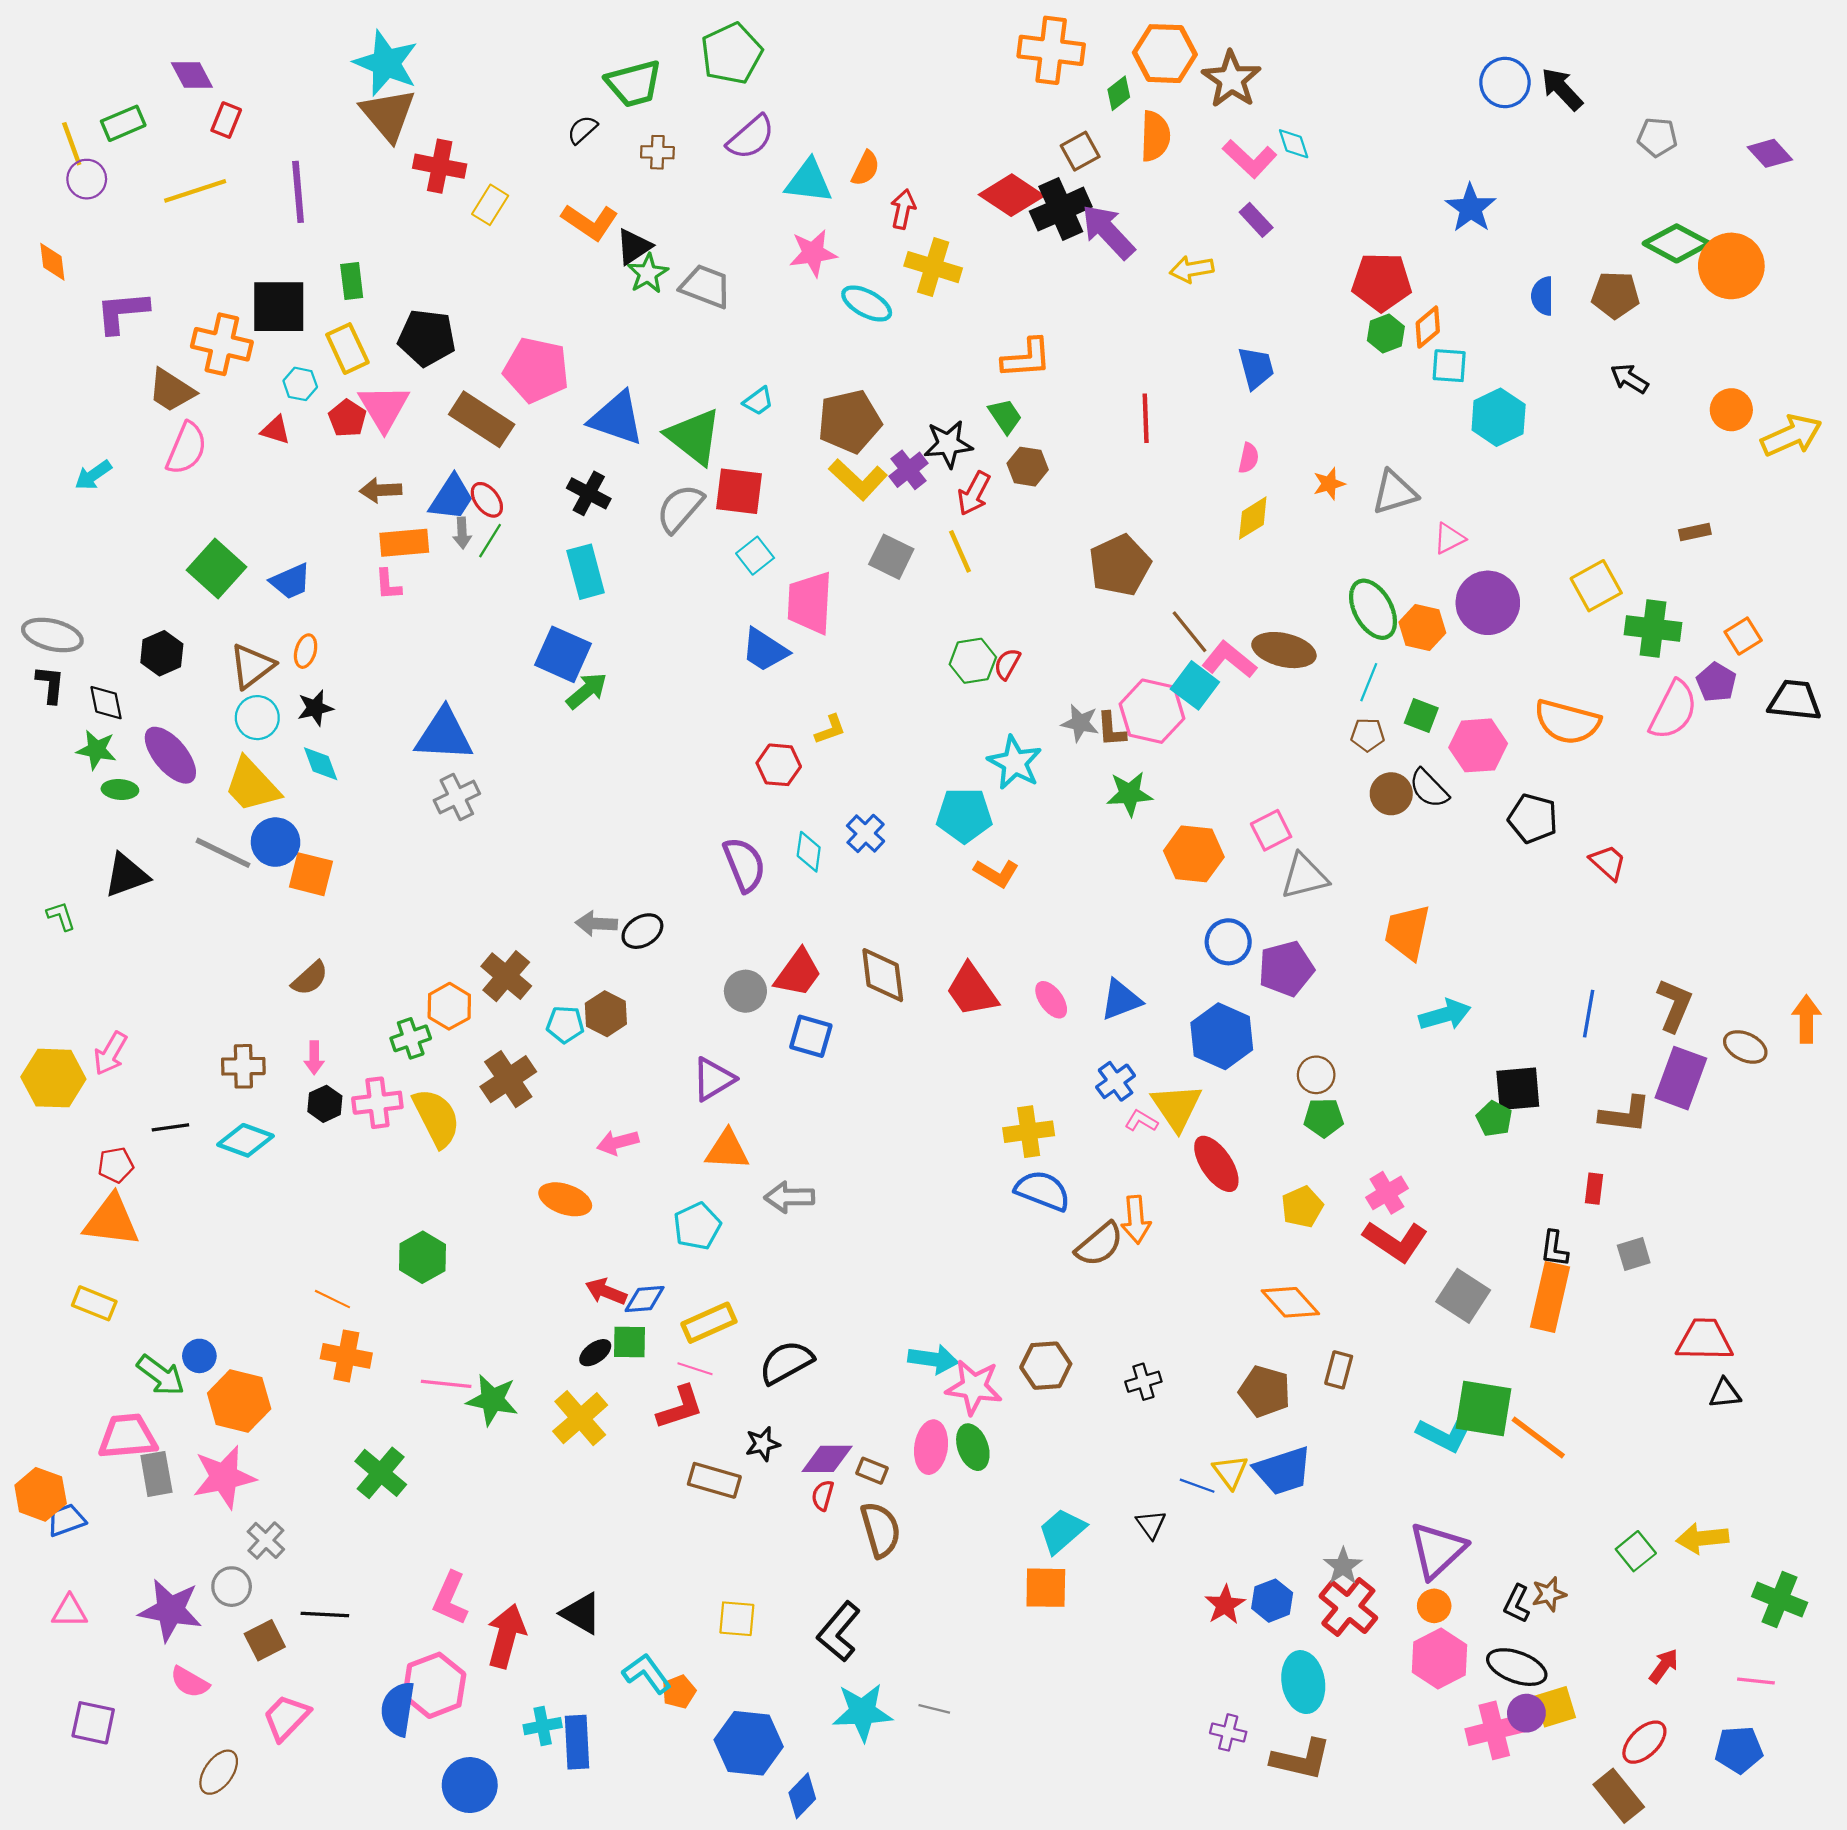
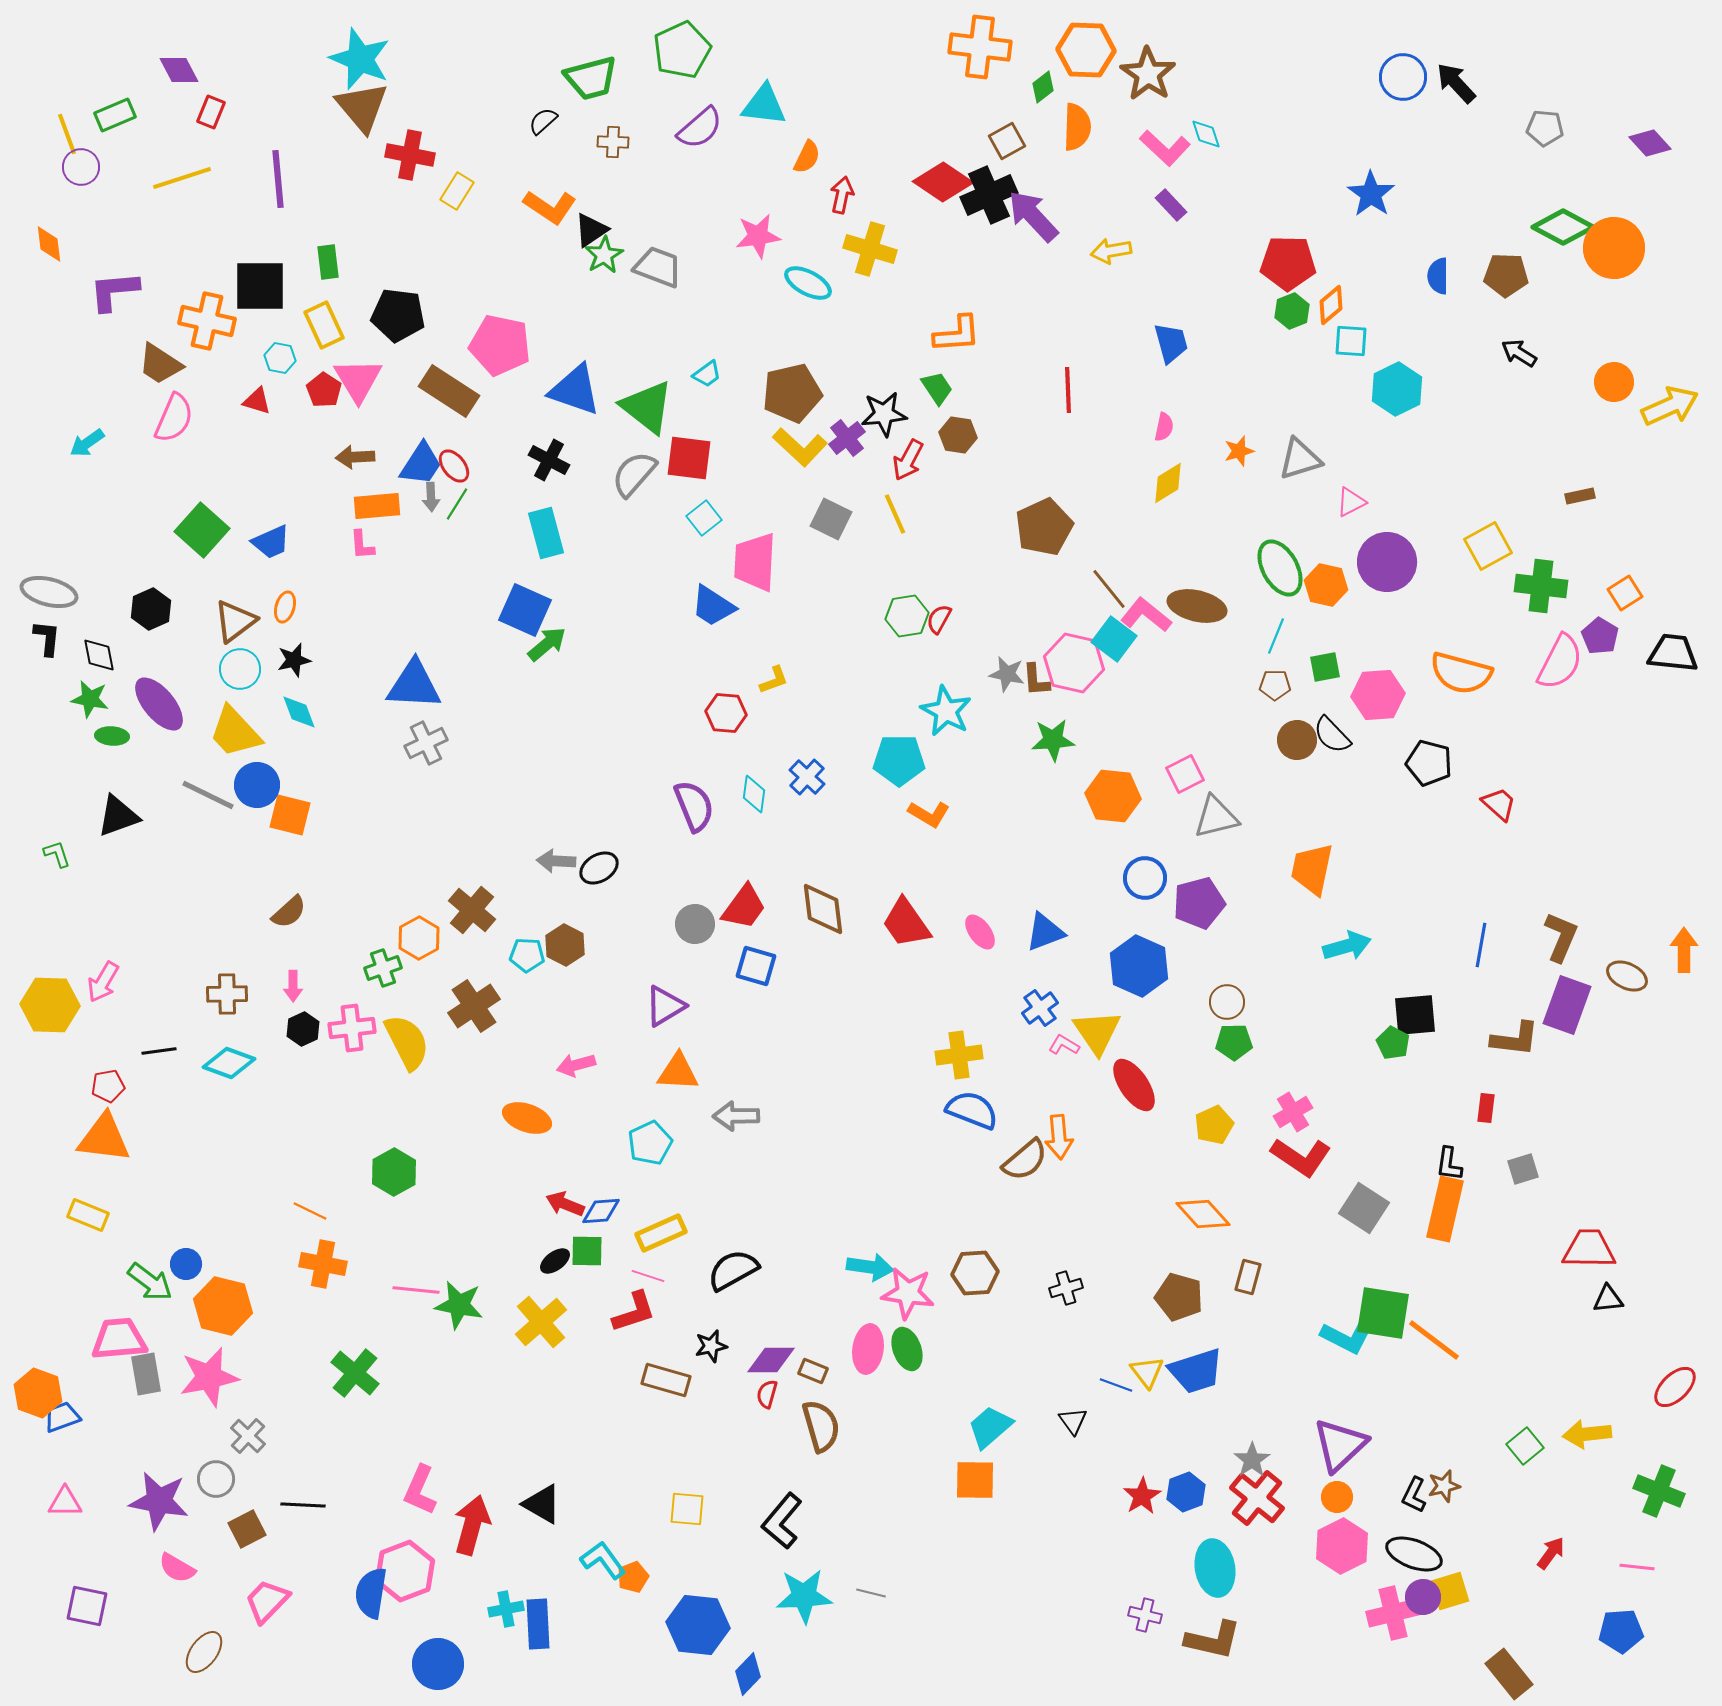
cyan triangle: (809, 181) -> (764, 105), moved
green square: (1421, 715) -> (1325, 667), turned -32
red ellipse: (1644, 1742) -> (1675, 1387), moved

